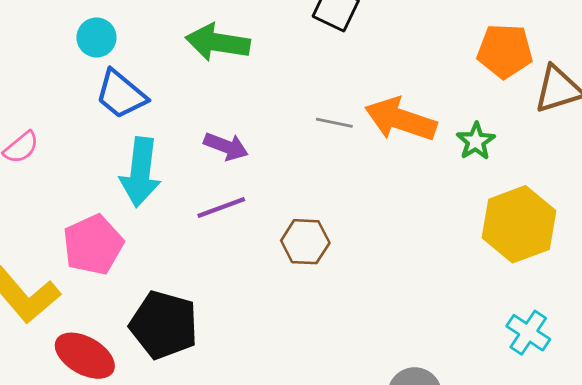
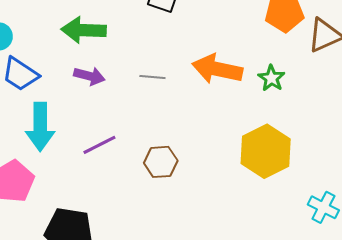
gray line: (334, 123) -> (152, 77), moved
purple arrow: (226, 146) -> (89, 76), moved
yellow hexagon: (519, 224) -> (266, 151), moved

